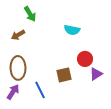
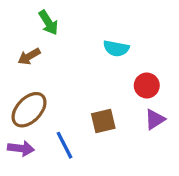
red circle: (85, 59) -> (147, 85), moved
brown ellipse: (18, 68) -> (29, 110), turned 45
purple arrow: (13, 92) -> (21, 148), turned 63

